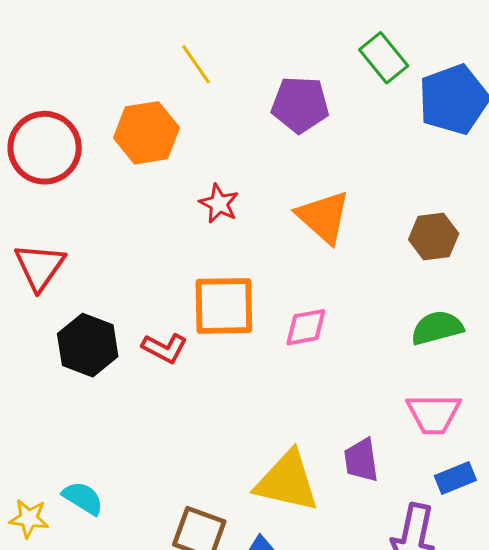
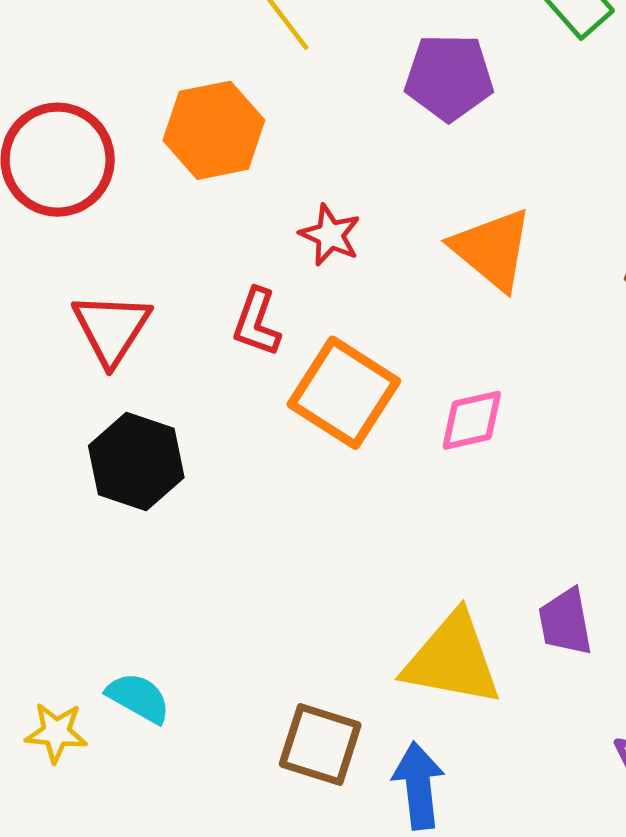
red triangle: (40, 267) -> (111, 328), moved
orange square: (224, 306) -> (344, 393), turned 36
red L-shape: (165, 348) -> (257, 322), moved, turned 84

